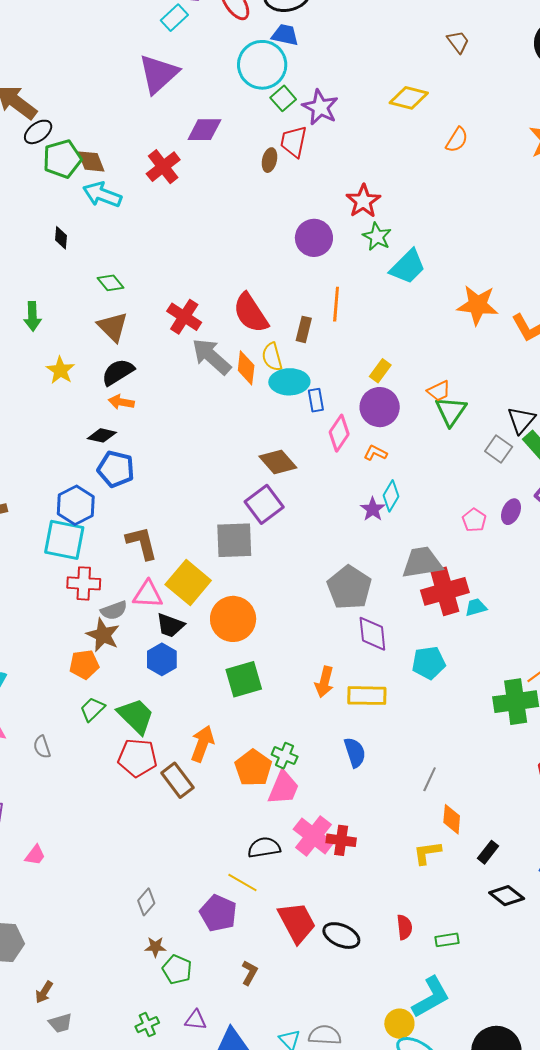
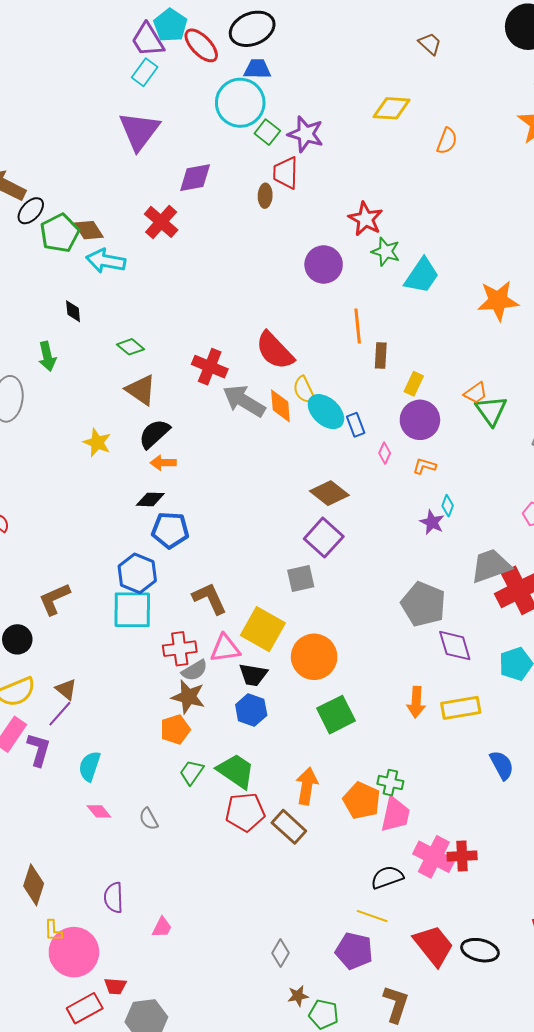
green arrow: (32, 316) -> (47, 356), moved
brown rectangle: (304, 329) -> (381, 356), moved
cyan ellipse: (289, 382) -> (326, 412), turned 54
pink diamond: (339, 433) -> (385, 453), size x0.6
cyan diamond: (391, 496) -> (448, 506), size x0.7
gray square: (234, 540) -> (301, 579), size x0.7
red cross: (84, 583) -> (180, 649), moved
blue semicircle: (355, 752) -> (502, 765), moved
brown L-shape: (250, 973) -> (396, 1004), size x1.5

